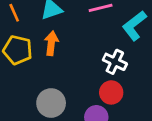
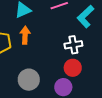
white cross: (115, 62) -> (73, 45), turned -30

